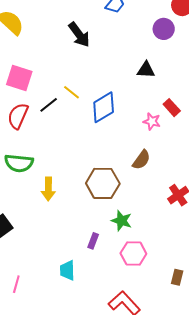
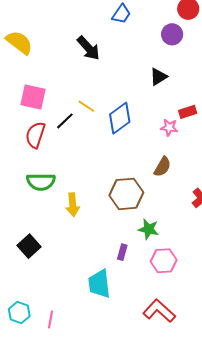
black triangle: (146, 70) -> (158, 77), turned -30
red rectangle: (172, 108) -> (188, 112), turned -60
cyan trapezoid: (67, 270) -> (99, 284), size x1.4
pink line: (16, 284) -> (50, 319), moved

